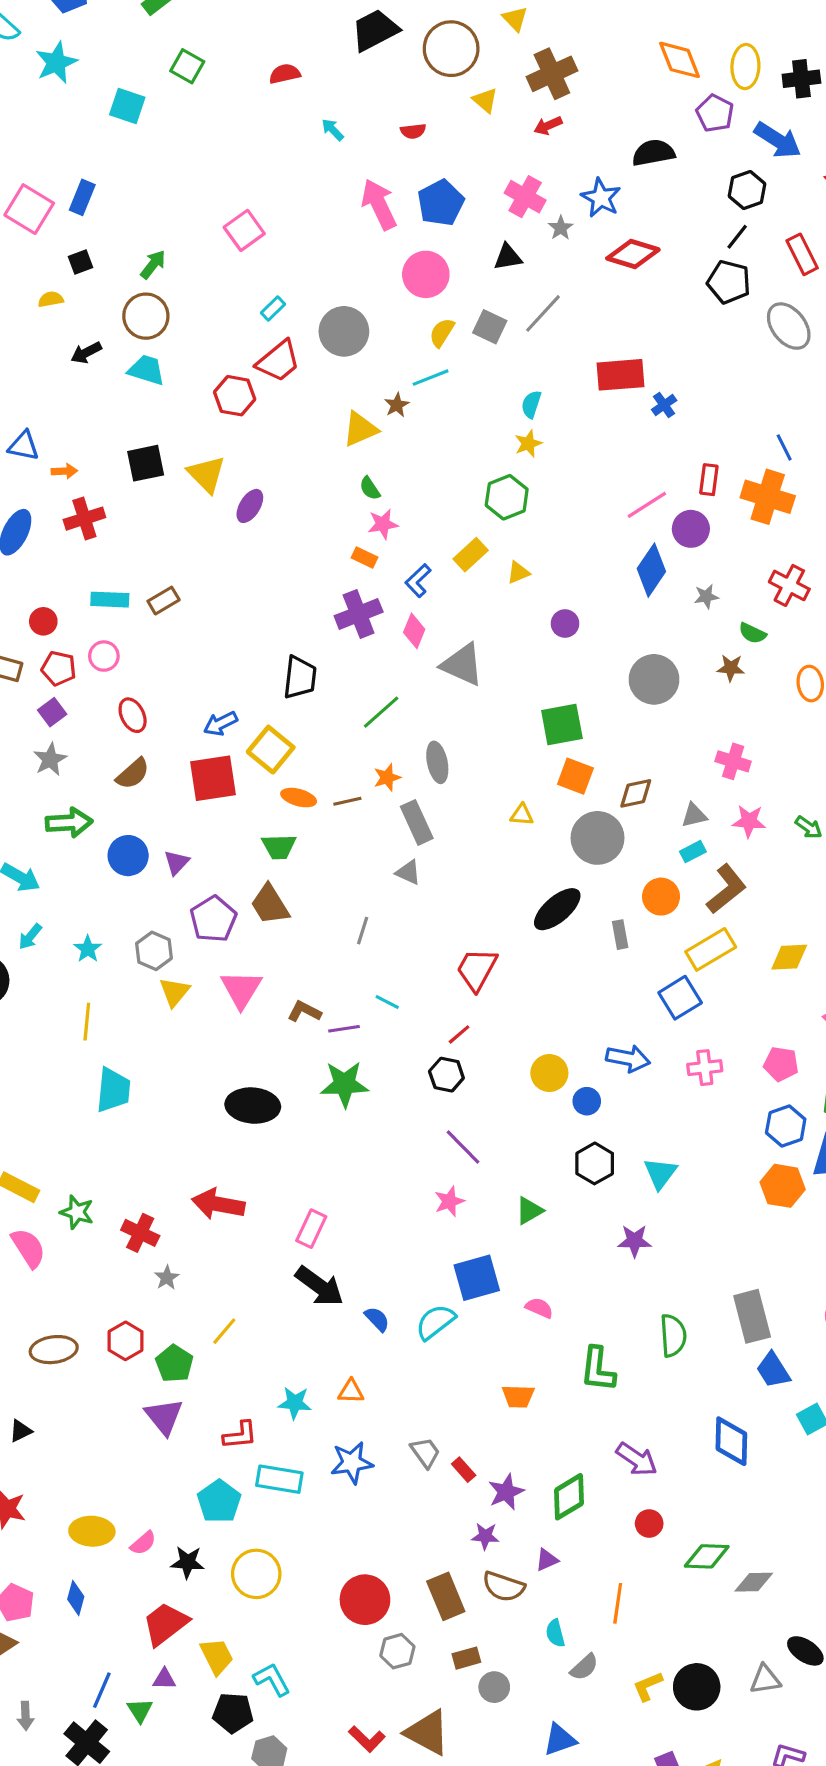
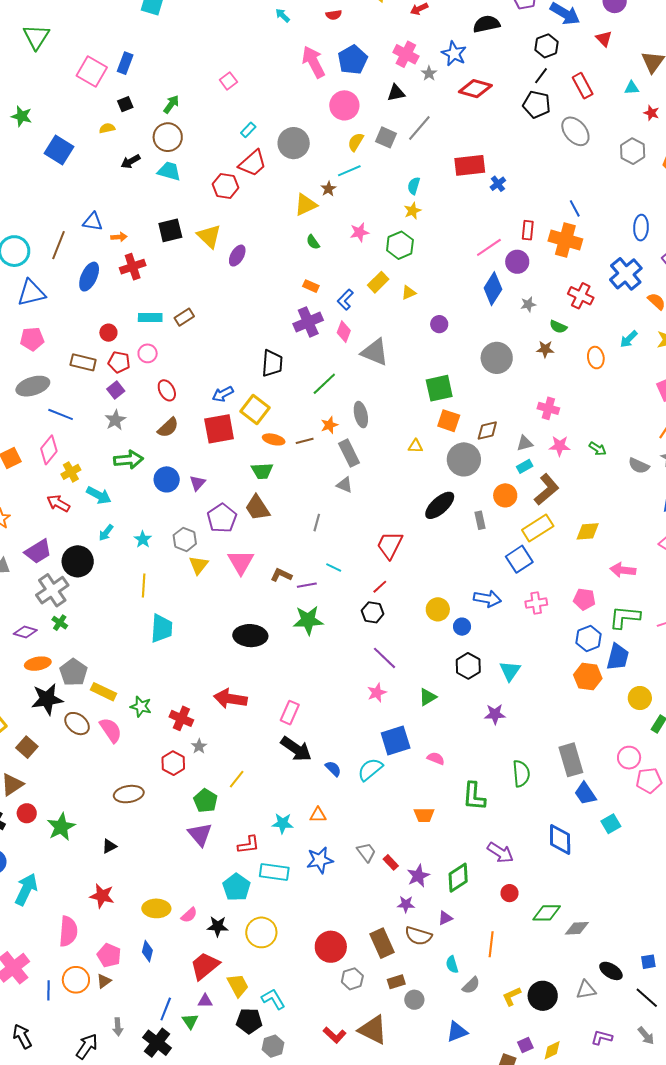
pink square: (244, 230) -> (228, 81), size x0.7
pink star: (383, 524) -> (359, 232), moved
red hexagon: (126, 1341) -> (173, 763), moved

